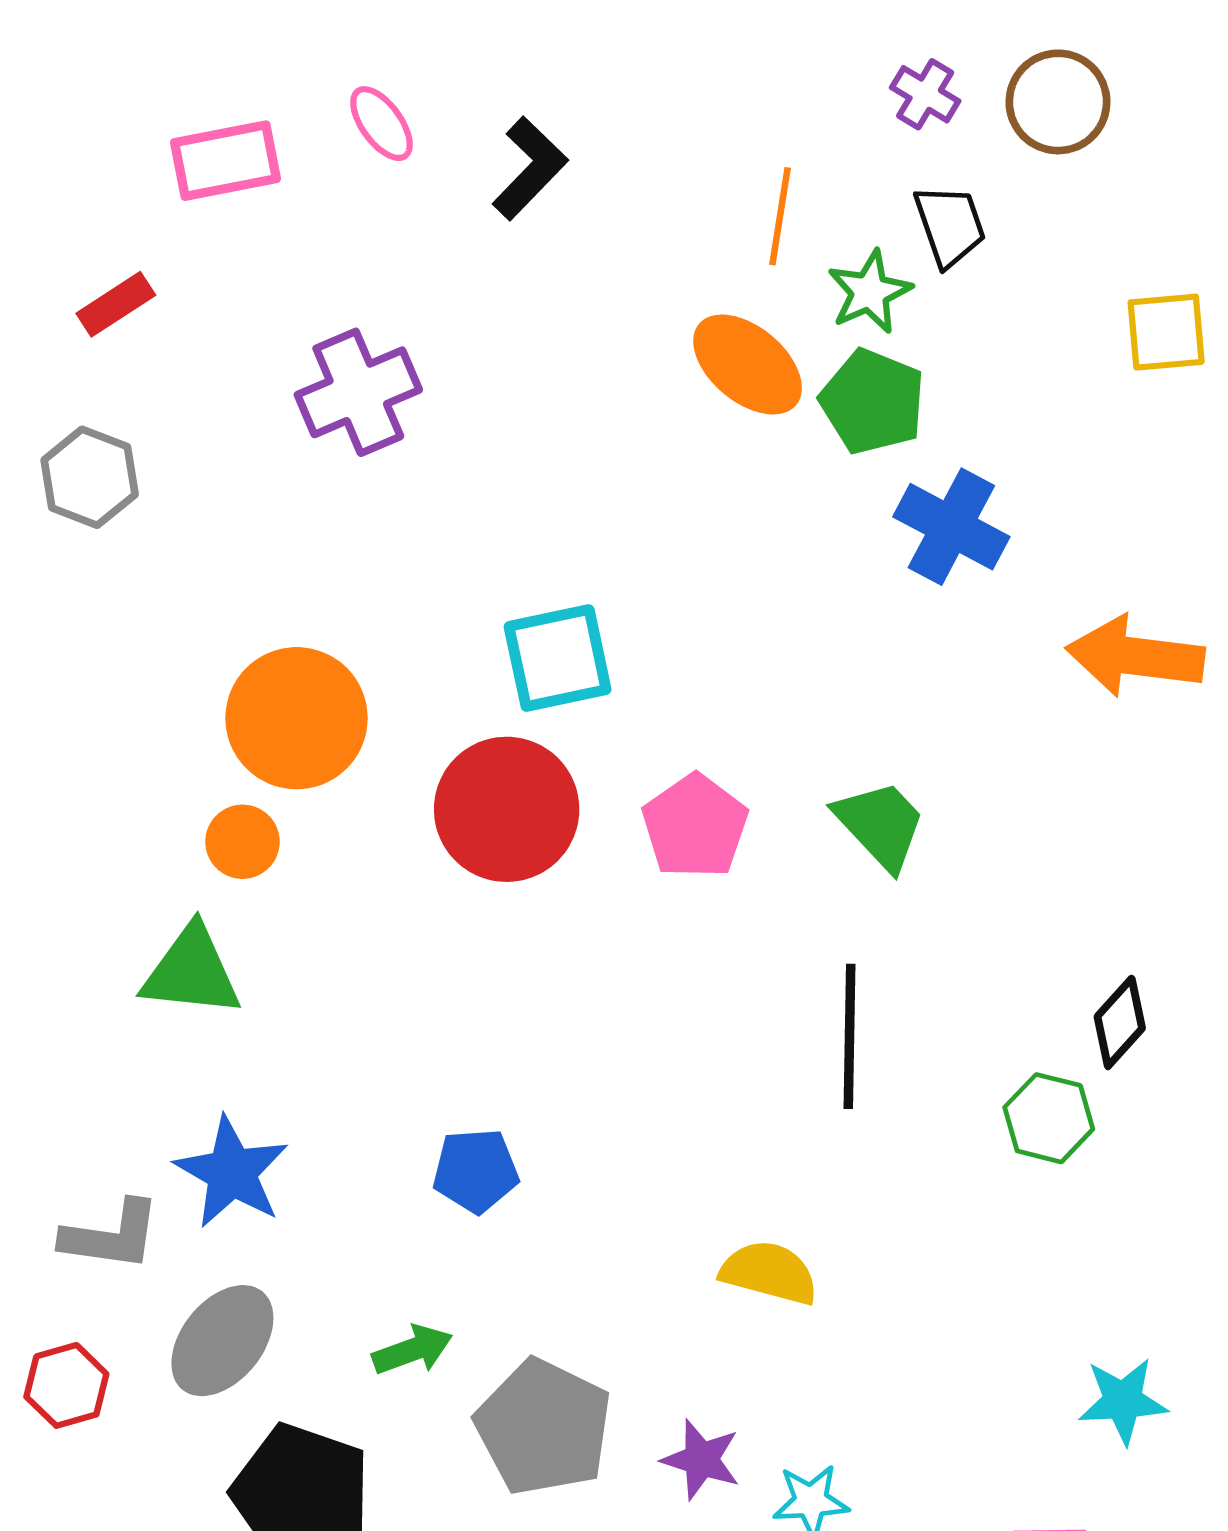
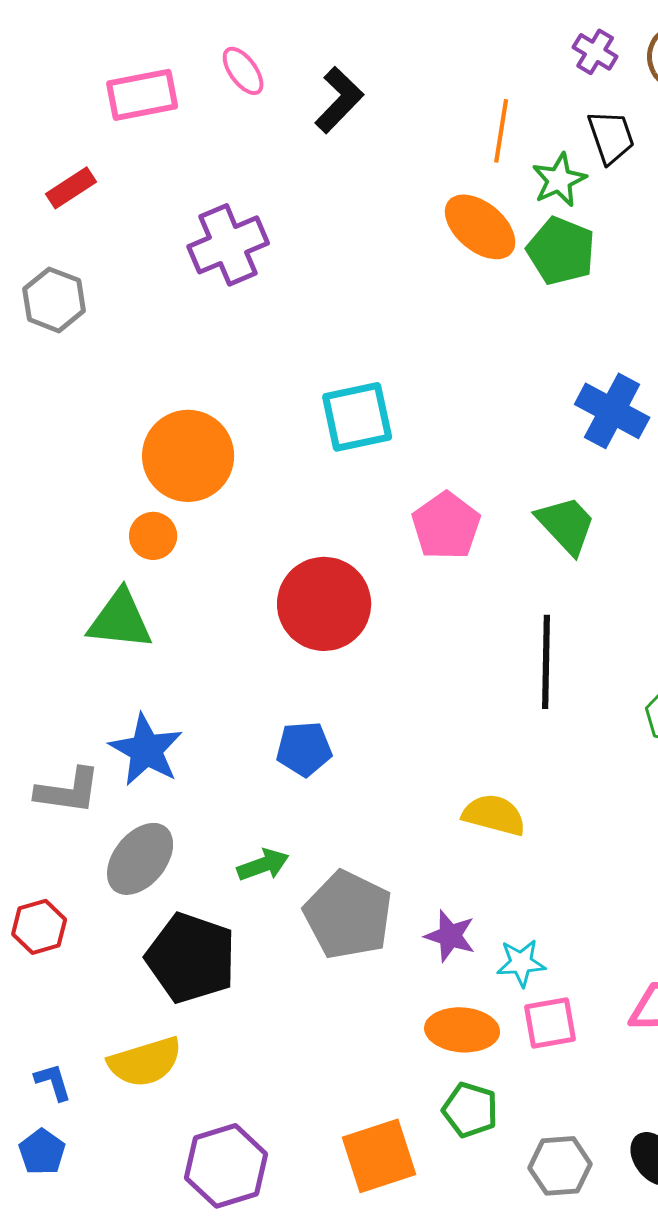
blue cross: (951, 527) -> (612, 411), moved
red circle: (507, 809) -> (324, 604), moved
red hexagon: (66, 1385) -> (39, 927), moved

